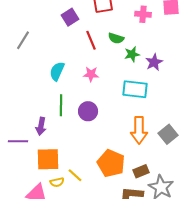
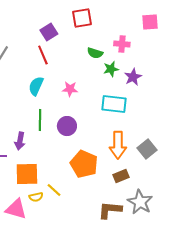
pink cross: (143, 14) -> (122, 44), moved
red line: (91, 40) -> (43, 55), moved
orange pentagon: (111, 163) -> (84, 164), moved
brown rectangle: (141, 171) -> (121, 176), moved

